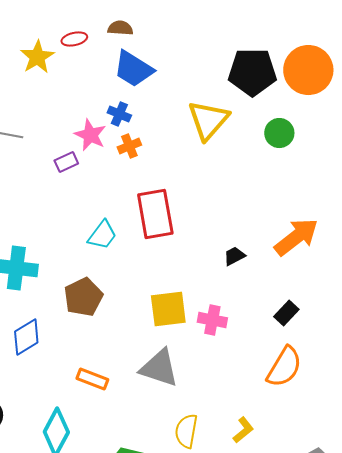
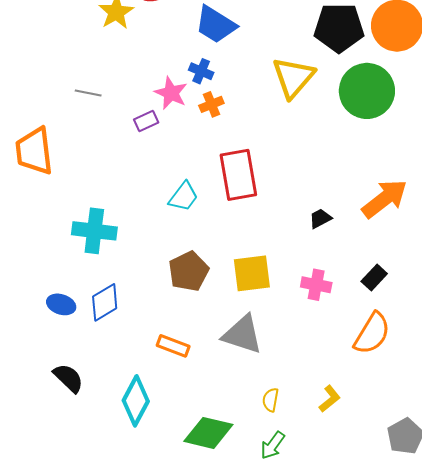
green circle: (279, 133) -> (367, 91), size x1.8
brown pentagon: (83, 297) -> (189, 271), moved
pink cross: (212, 320) -> (316, 285), moved
yellow semicircle: (186, 431) -> (271, 400), size x0.7

